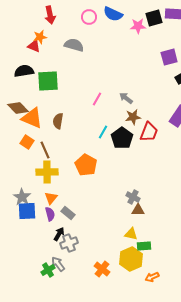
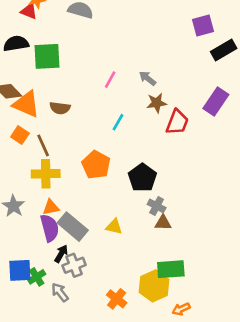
brown semicircle: (58, 121) -> (60, 108), turned -91
black pentagon: (122, 138) -> (142, 178), moved
orange triangle: (51, 198) -> (51, 207), turned 40
blue square: (27, 211) -> (20, 270), moved
gray rectangle: (68, 213) -> (73, 227), size x1.6
purple semicircle: (50, 214) -> (50, 228), size x1.5
yellow triangle: (131, 234) -> (114, 227), moved
green rectangle: (144, 246) -> (171, 269), size x1.5
green cross: (48, 270) -> (37, 277), moved

